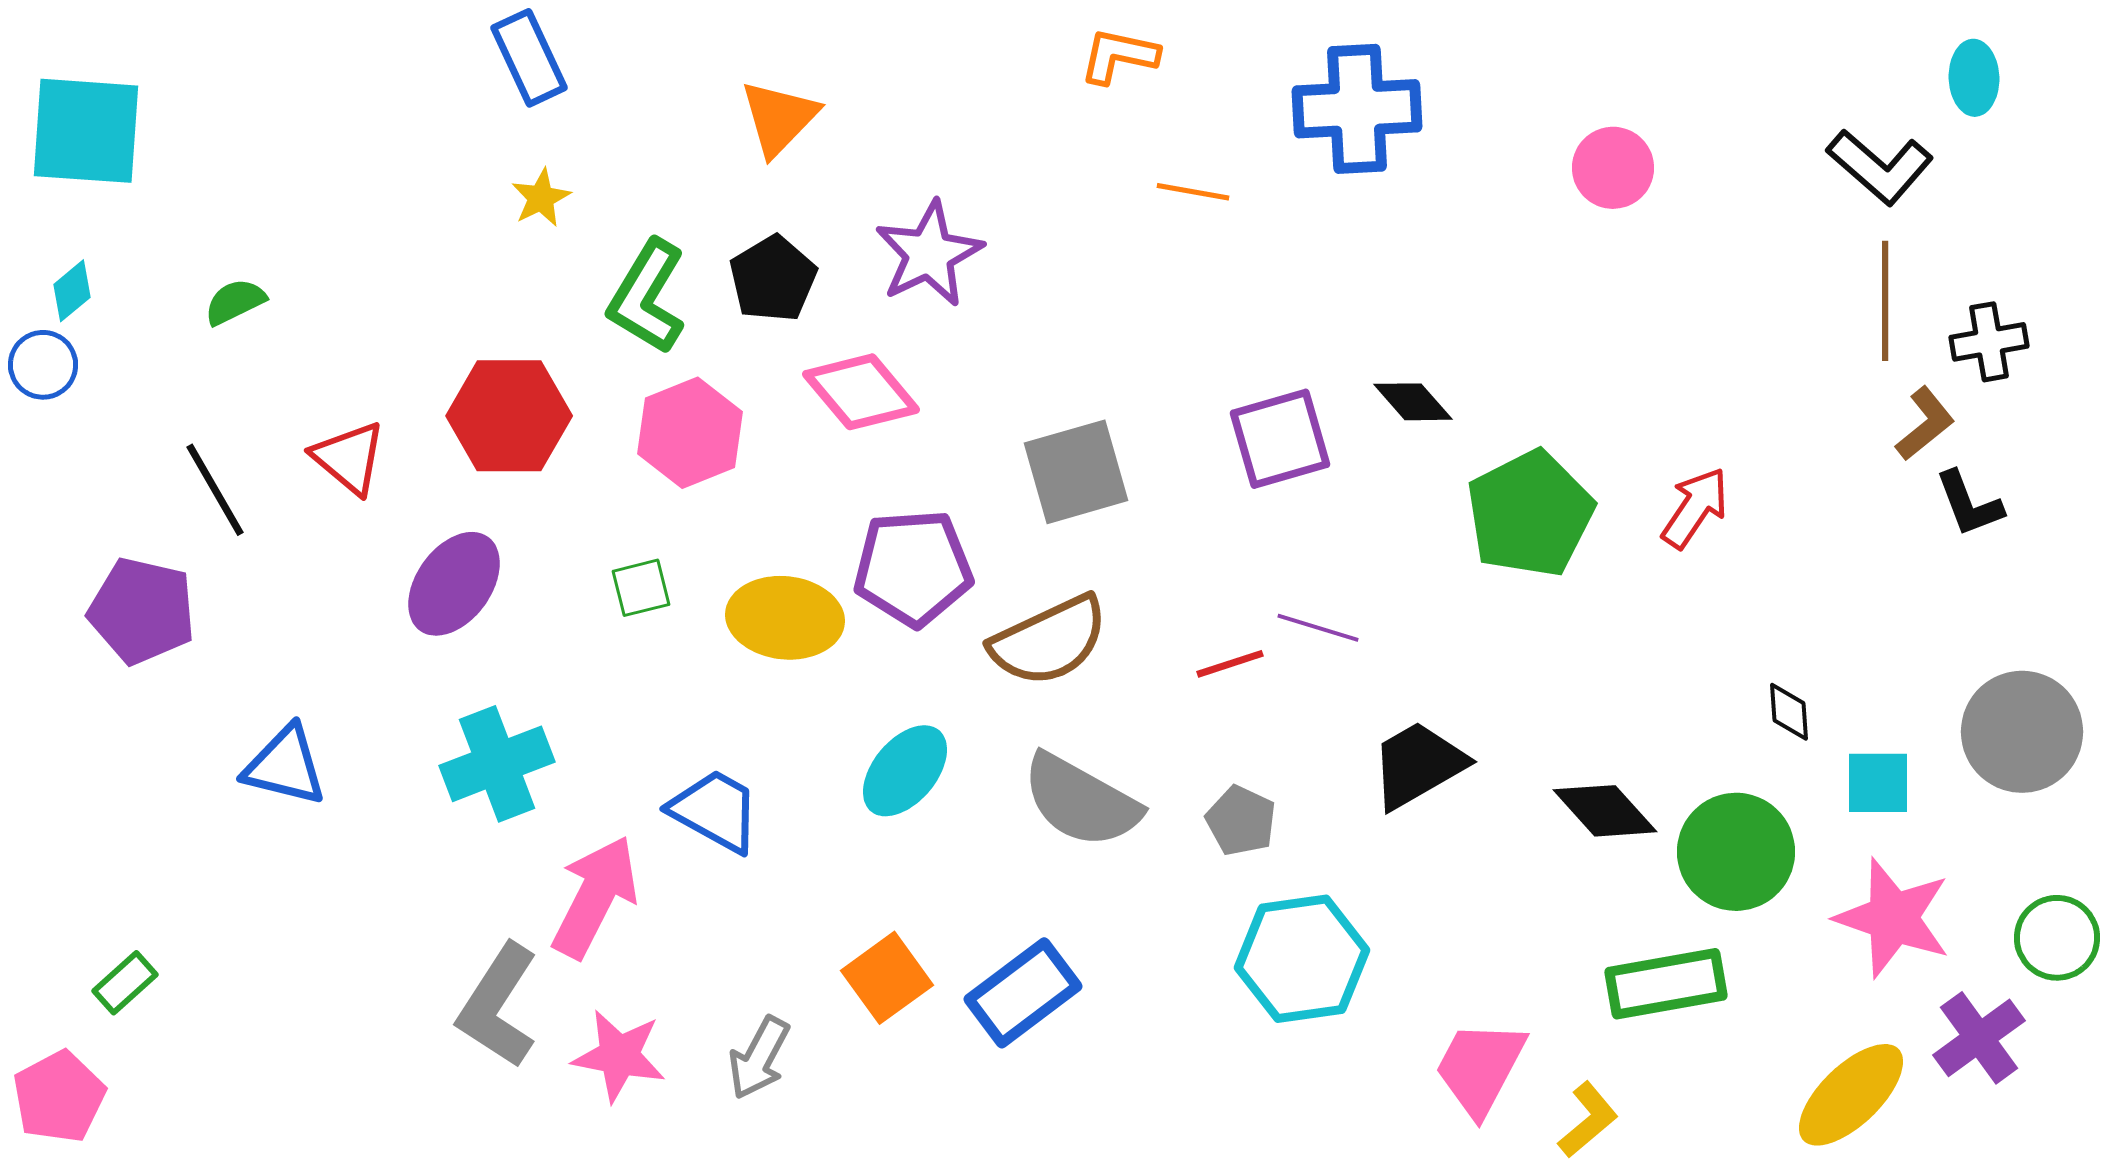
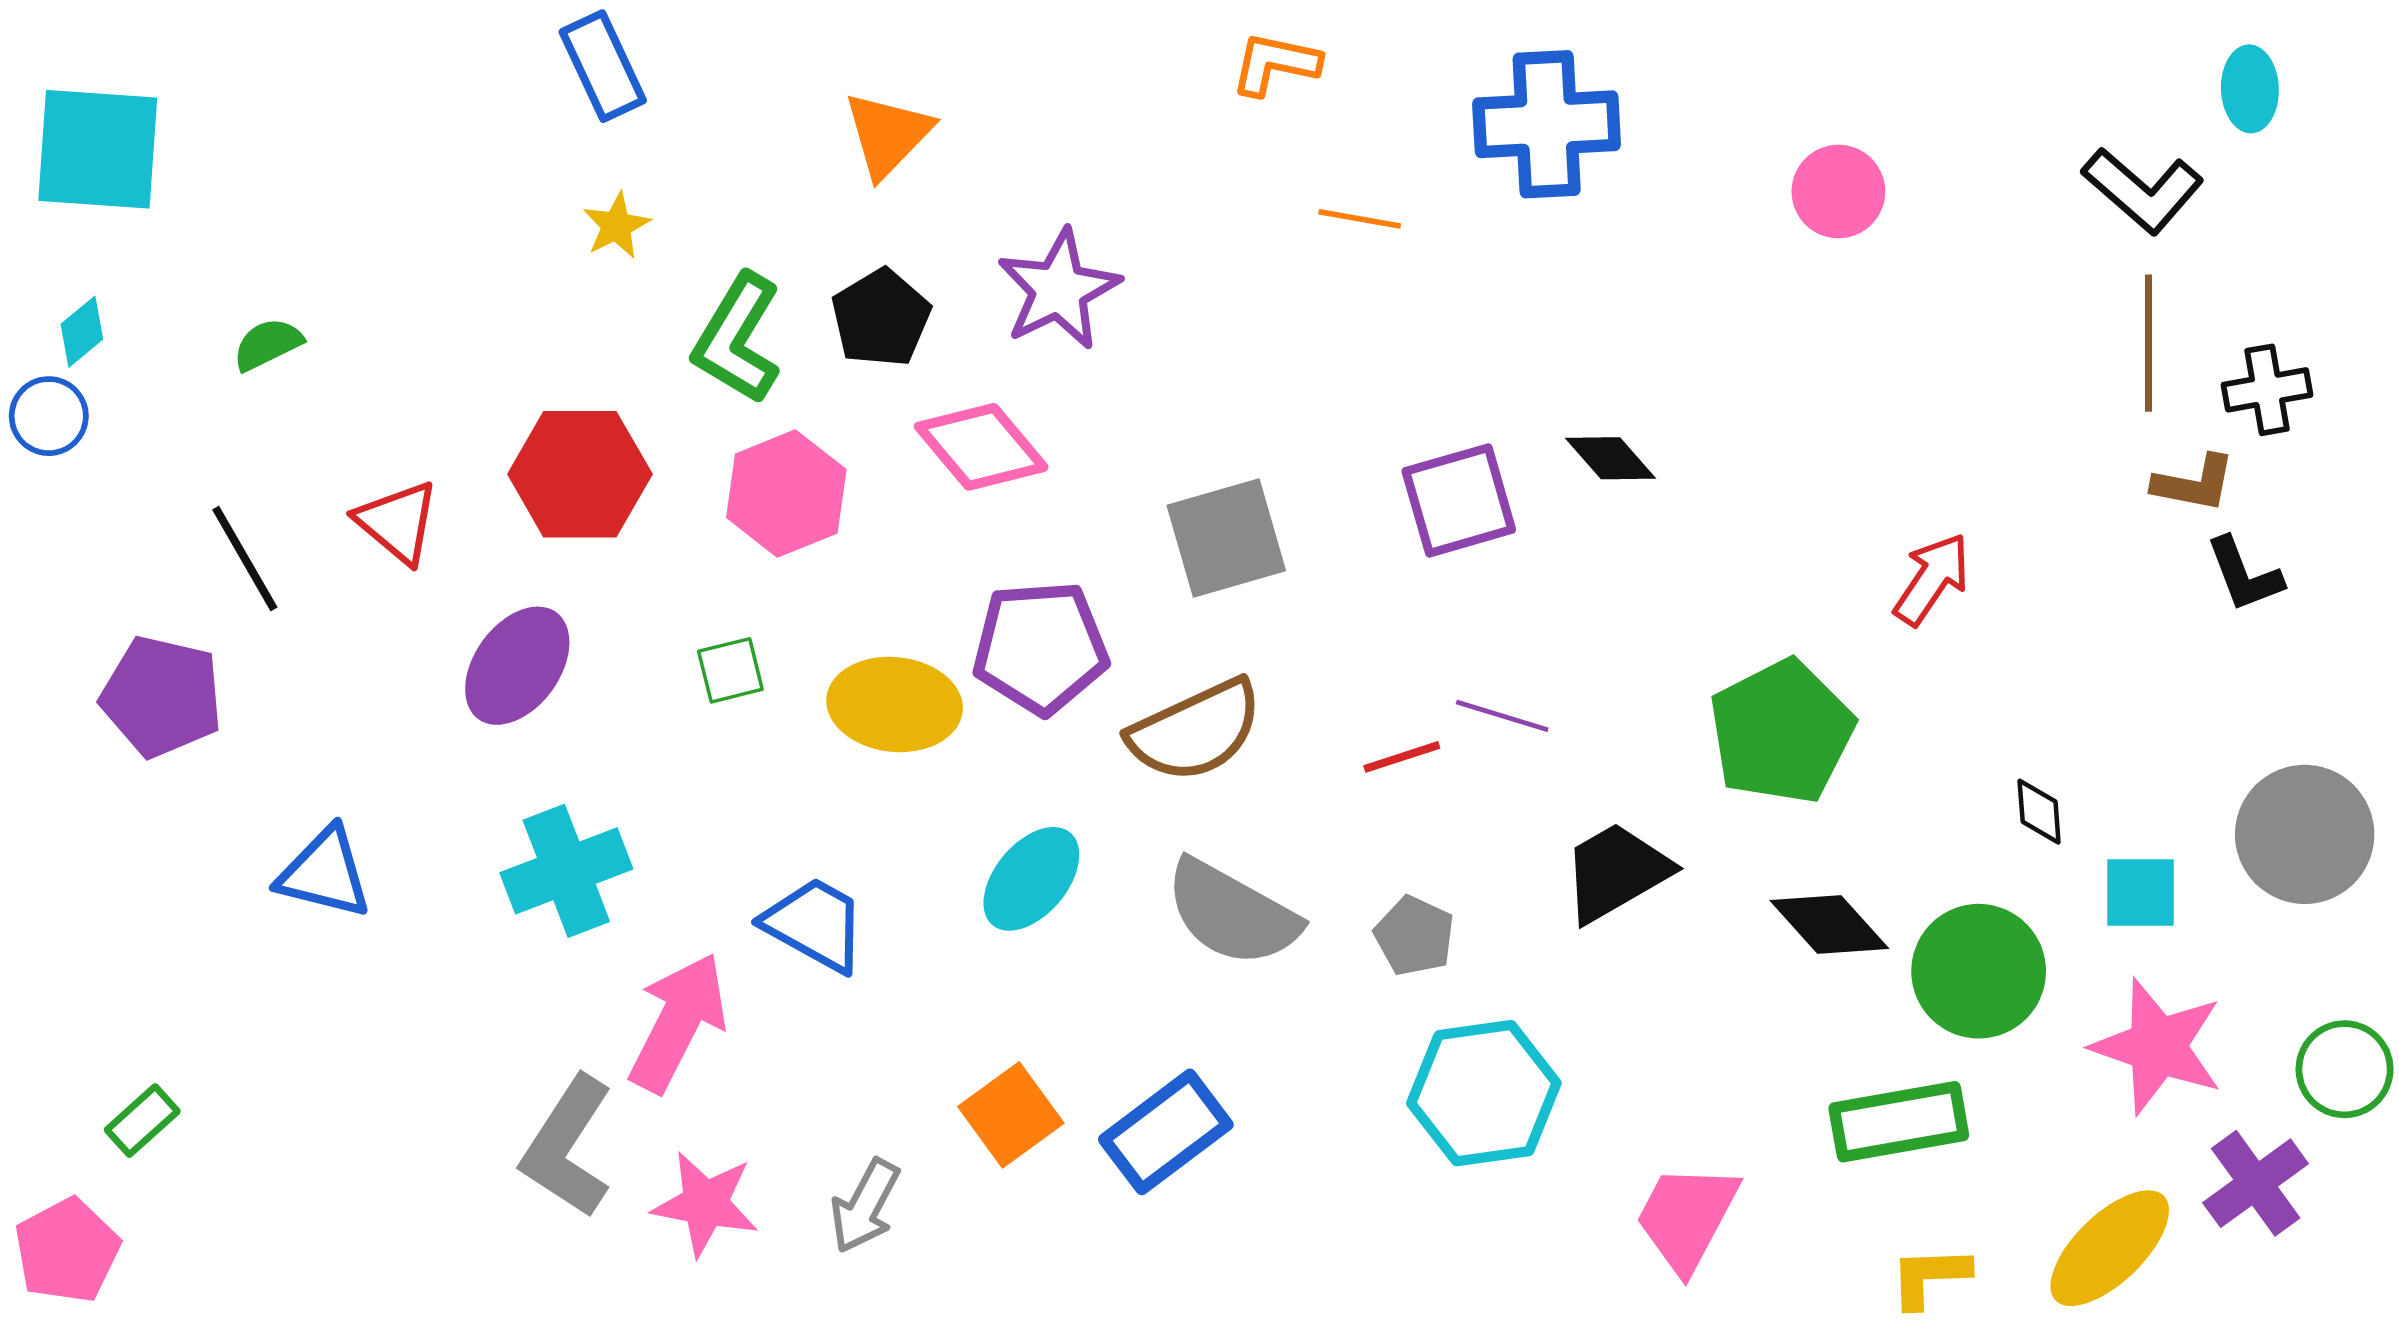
brown L-shape: (1925, 424) -> (2194, 483), turned 50
green pentagon: (1530, 514) -> (1781, 732), moved
yellow L-shape: (1588, 1120) -> (1930, 1277), moved, turned -142

